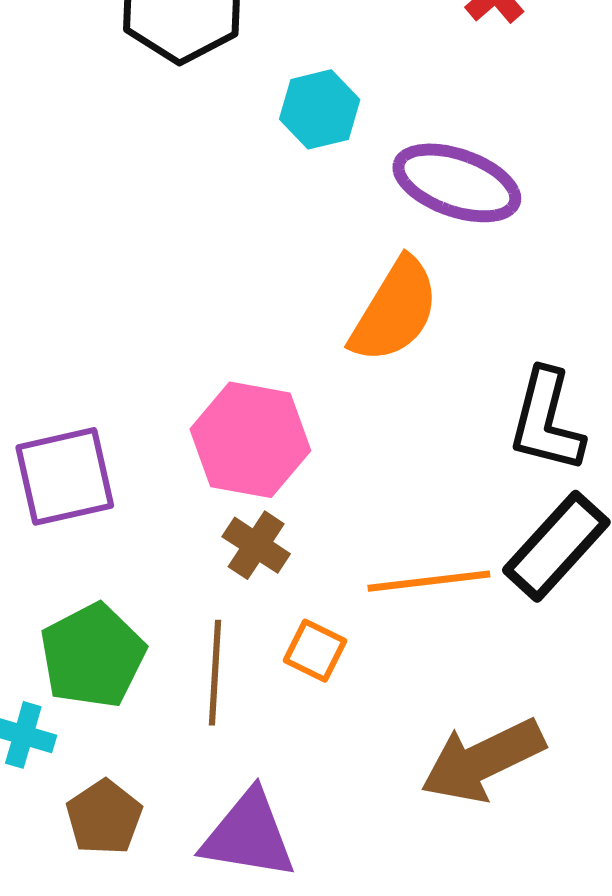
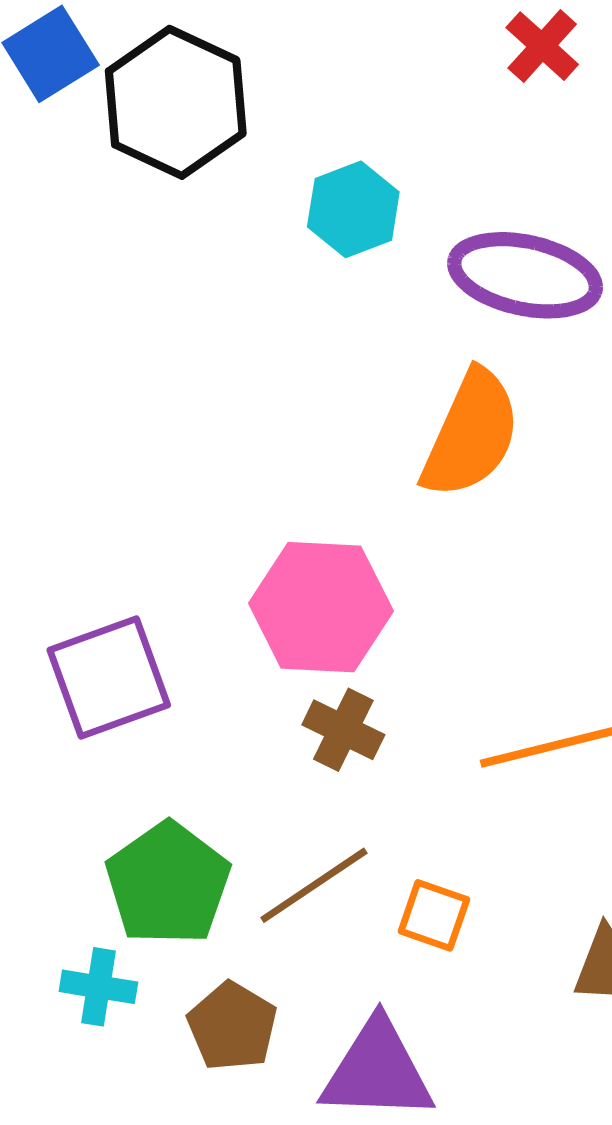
orange square: (315, 651) -> (434, 915), moved
brown line: (215, 673) -> (314, 885), turned 60
brown pentagon: (104, 817) -> (232, 1026), moved

